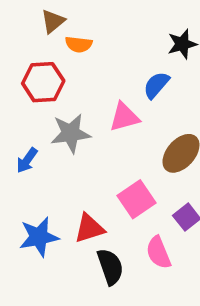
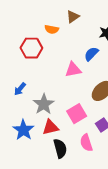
brown triangle: (53, 21) -> (73, 17), moved
gray star: (71, 133) -> (44, 104), moved, turned -30
blue star: (39, 237) -> (23, 130), turned -30

